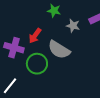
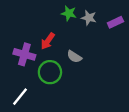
gray star: (73, 26) -> (89, 18), moved
gray semicircle: (59, 50) -> (74, 57), size x0.6

